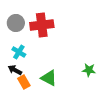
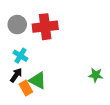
black arrow: (15, 70) -> (16, 75), turned 96
green triangle: (49, 78) -> (38, 80), moved

